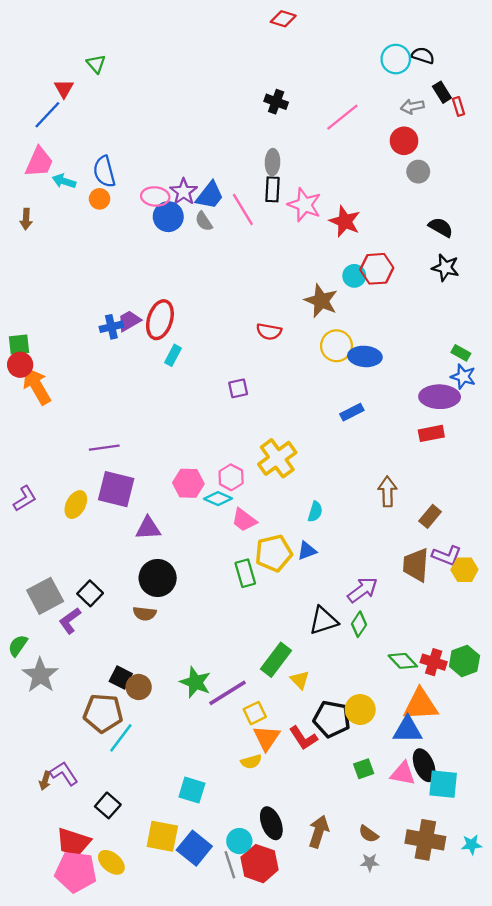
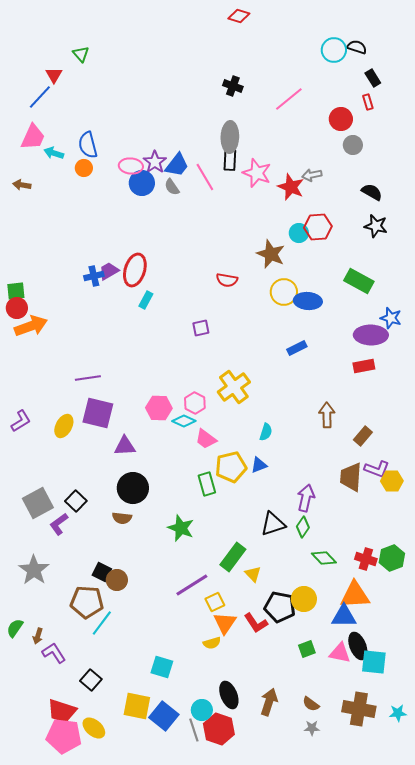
gray arrow: (412, 106) -> (312, 175), moved
red rectangle: (459, 106) -> (368, 102), moved
gray ellipse: (273, 162) -> (230, 137), size x1.4
brown arrow: (26, 219) -> (22, 185), turned 96
green rectangle: (461, 353) -> (359, 281), moved, size x1.8
orange arrow: (37, 386) -> (31, 326), turned 100
purple arrow: (363, 590) -> (306, 498), turned -40
green semicircle: (18, 646) -> (15, 628), moved
green diamond: (403, 661) -> (324, 558), moved
green star: (195, 682) -> (181, 528), moved
brown arrow: (45, 781) -> (38, 636), moved

